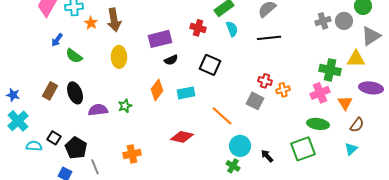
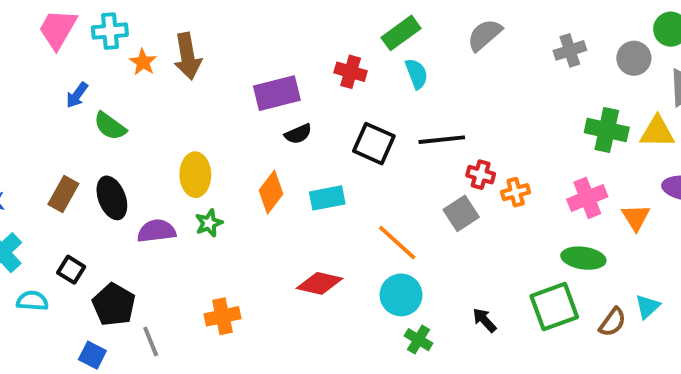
gray cross: (323, 21) -> (570, 50), moved
black line: (269, 38) -> (442, 140), moved
yellow ellipse: (119, 57) -> (195, 175), moved
green cross: (330, 70) -> (607, 130), moved
gray square: (255, 101) -> (461, 213), turned 30
brown semicircle: (357, 125) -> (613, 322), moved
black square: (54, 138) -> (71, 270), moved
cyan circle: (240, 146) -> (401, 295), moved

